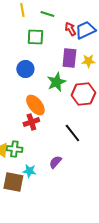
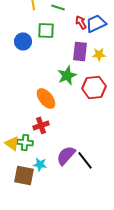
blue circle: (25, 69) -> (23, 41), moved
red cross: (31, 122) -> (41, 125), moved
black line: (72, 133) -> (85, 160), moved
purple semicircle: (55, 162) -> (66, 155), size x1.5

